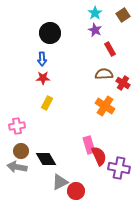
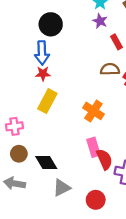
blue arrow: (42, 59) -> (42, 53), size x1.5
yellow rectangle: (47, 103) -> (47, 101), size x1.5
orange cross: (105, 106) -> (93, 111), moved
gray arrow: (17, 167) -> (14, 183), moved
red circle: (76, 191) -> (96, 200), moved

